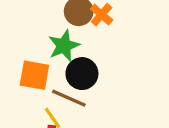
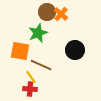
black circle: (82, 74) -> (75, 50), moved

